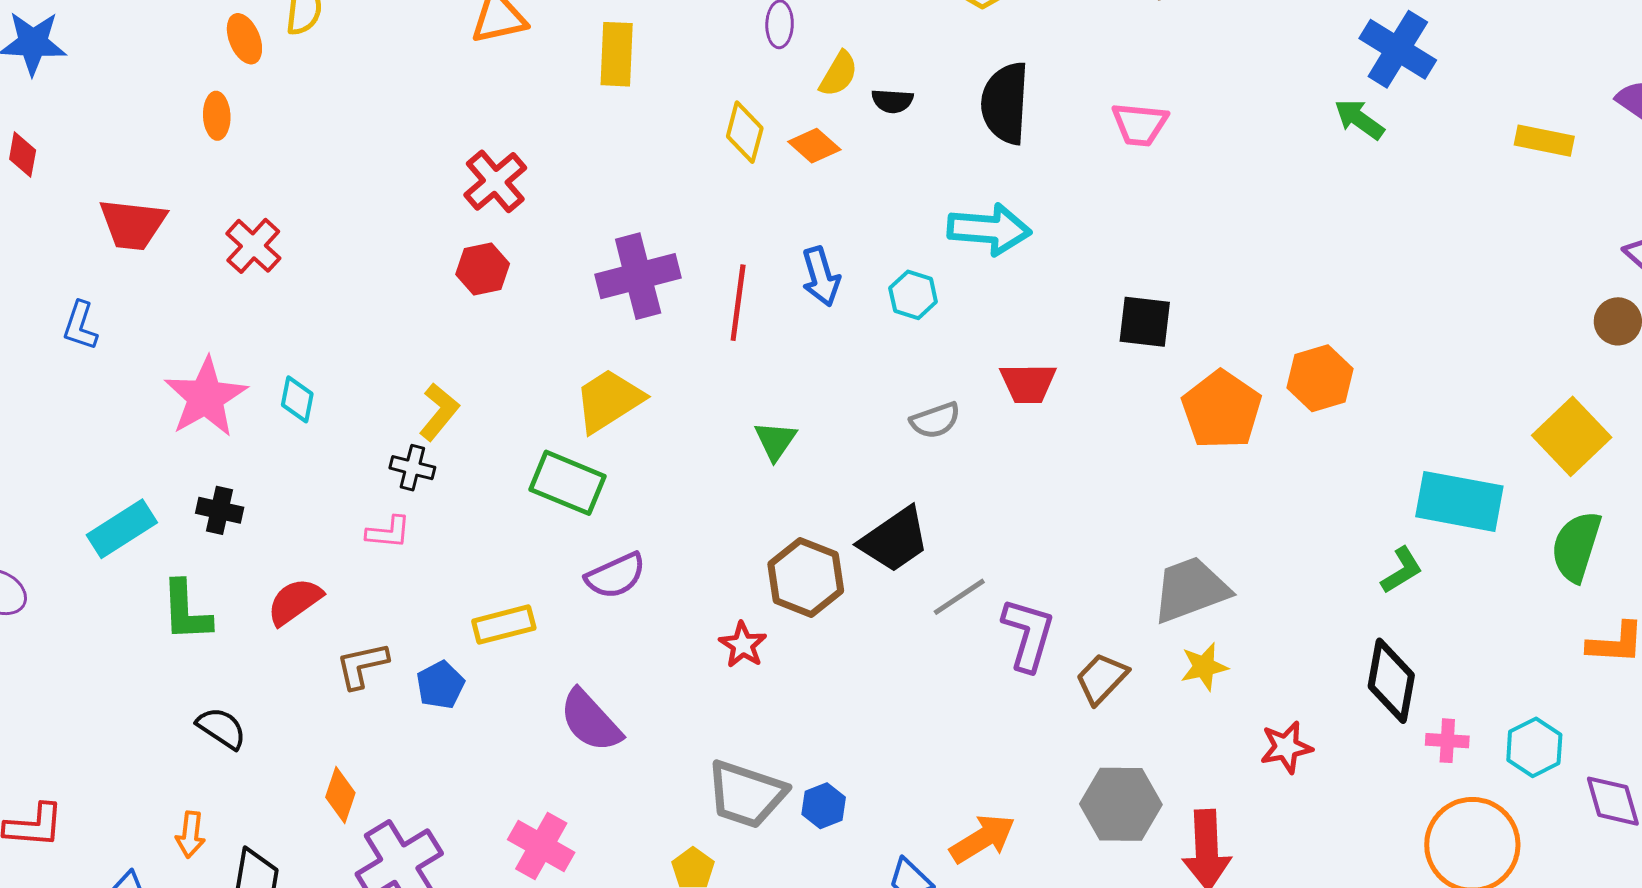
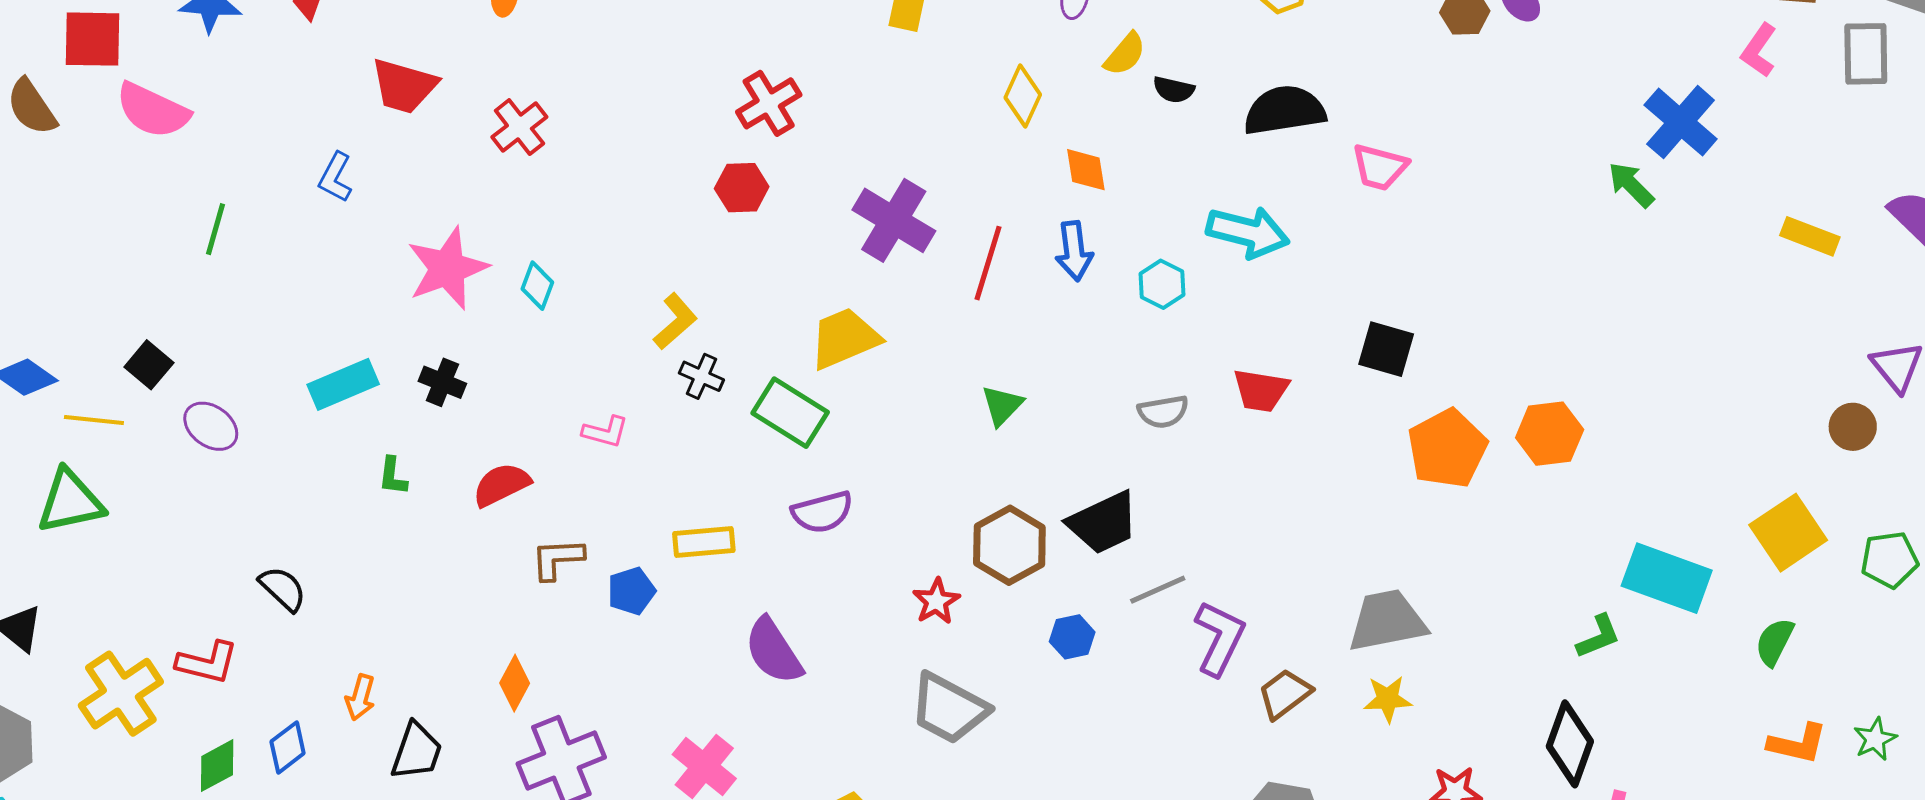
black semicircle: (1005, 103) -> (1284, 110), turned 68
pink trapezoid: (1140, 124) -> (1380, 167), moved
orange diamond: (814, 146) -> (1086, 170), moved, turned 30
purple cross: (638, 276) -> (894, 220), turned 36
black cross: (412, 468) -> (701, 376), moved
green semicircle: (1576, 546) -> (1775, 642), size x0.7
green L-shape: (186, 611) -> (393, 476), size x0.6
black semicircle: (221, 728) -> (283, 589), moved
gray trapezoid: (746, 794) -> (949, 708), moved
blue hexagon: (824, 806) -> (1072, 637), moved

